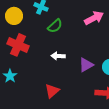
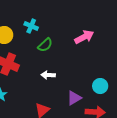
purple triangle: (86, 65) -> (74, 98), moved

